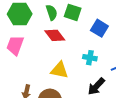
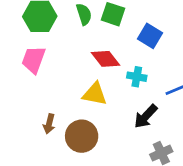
red diamond: (55, 35) -> (105, 59), moved

